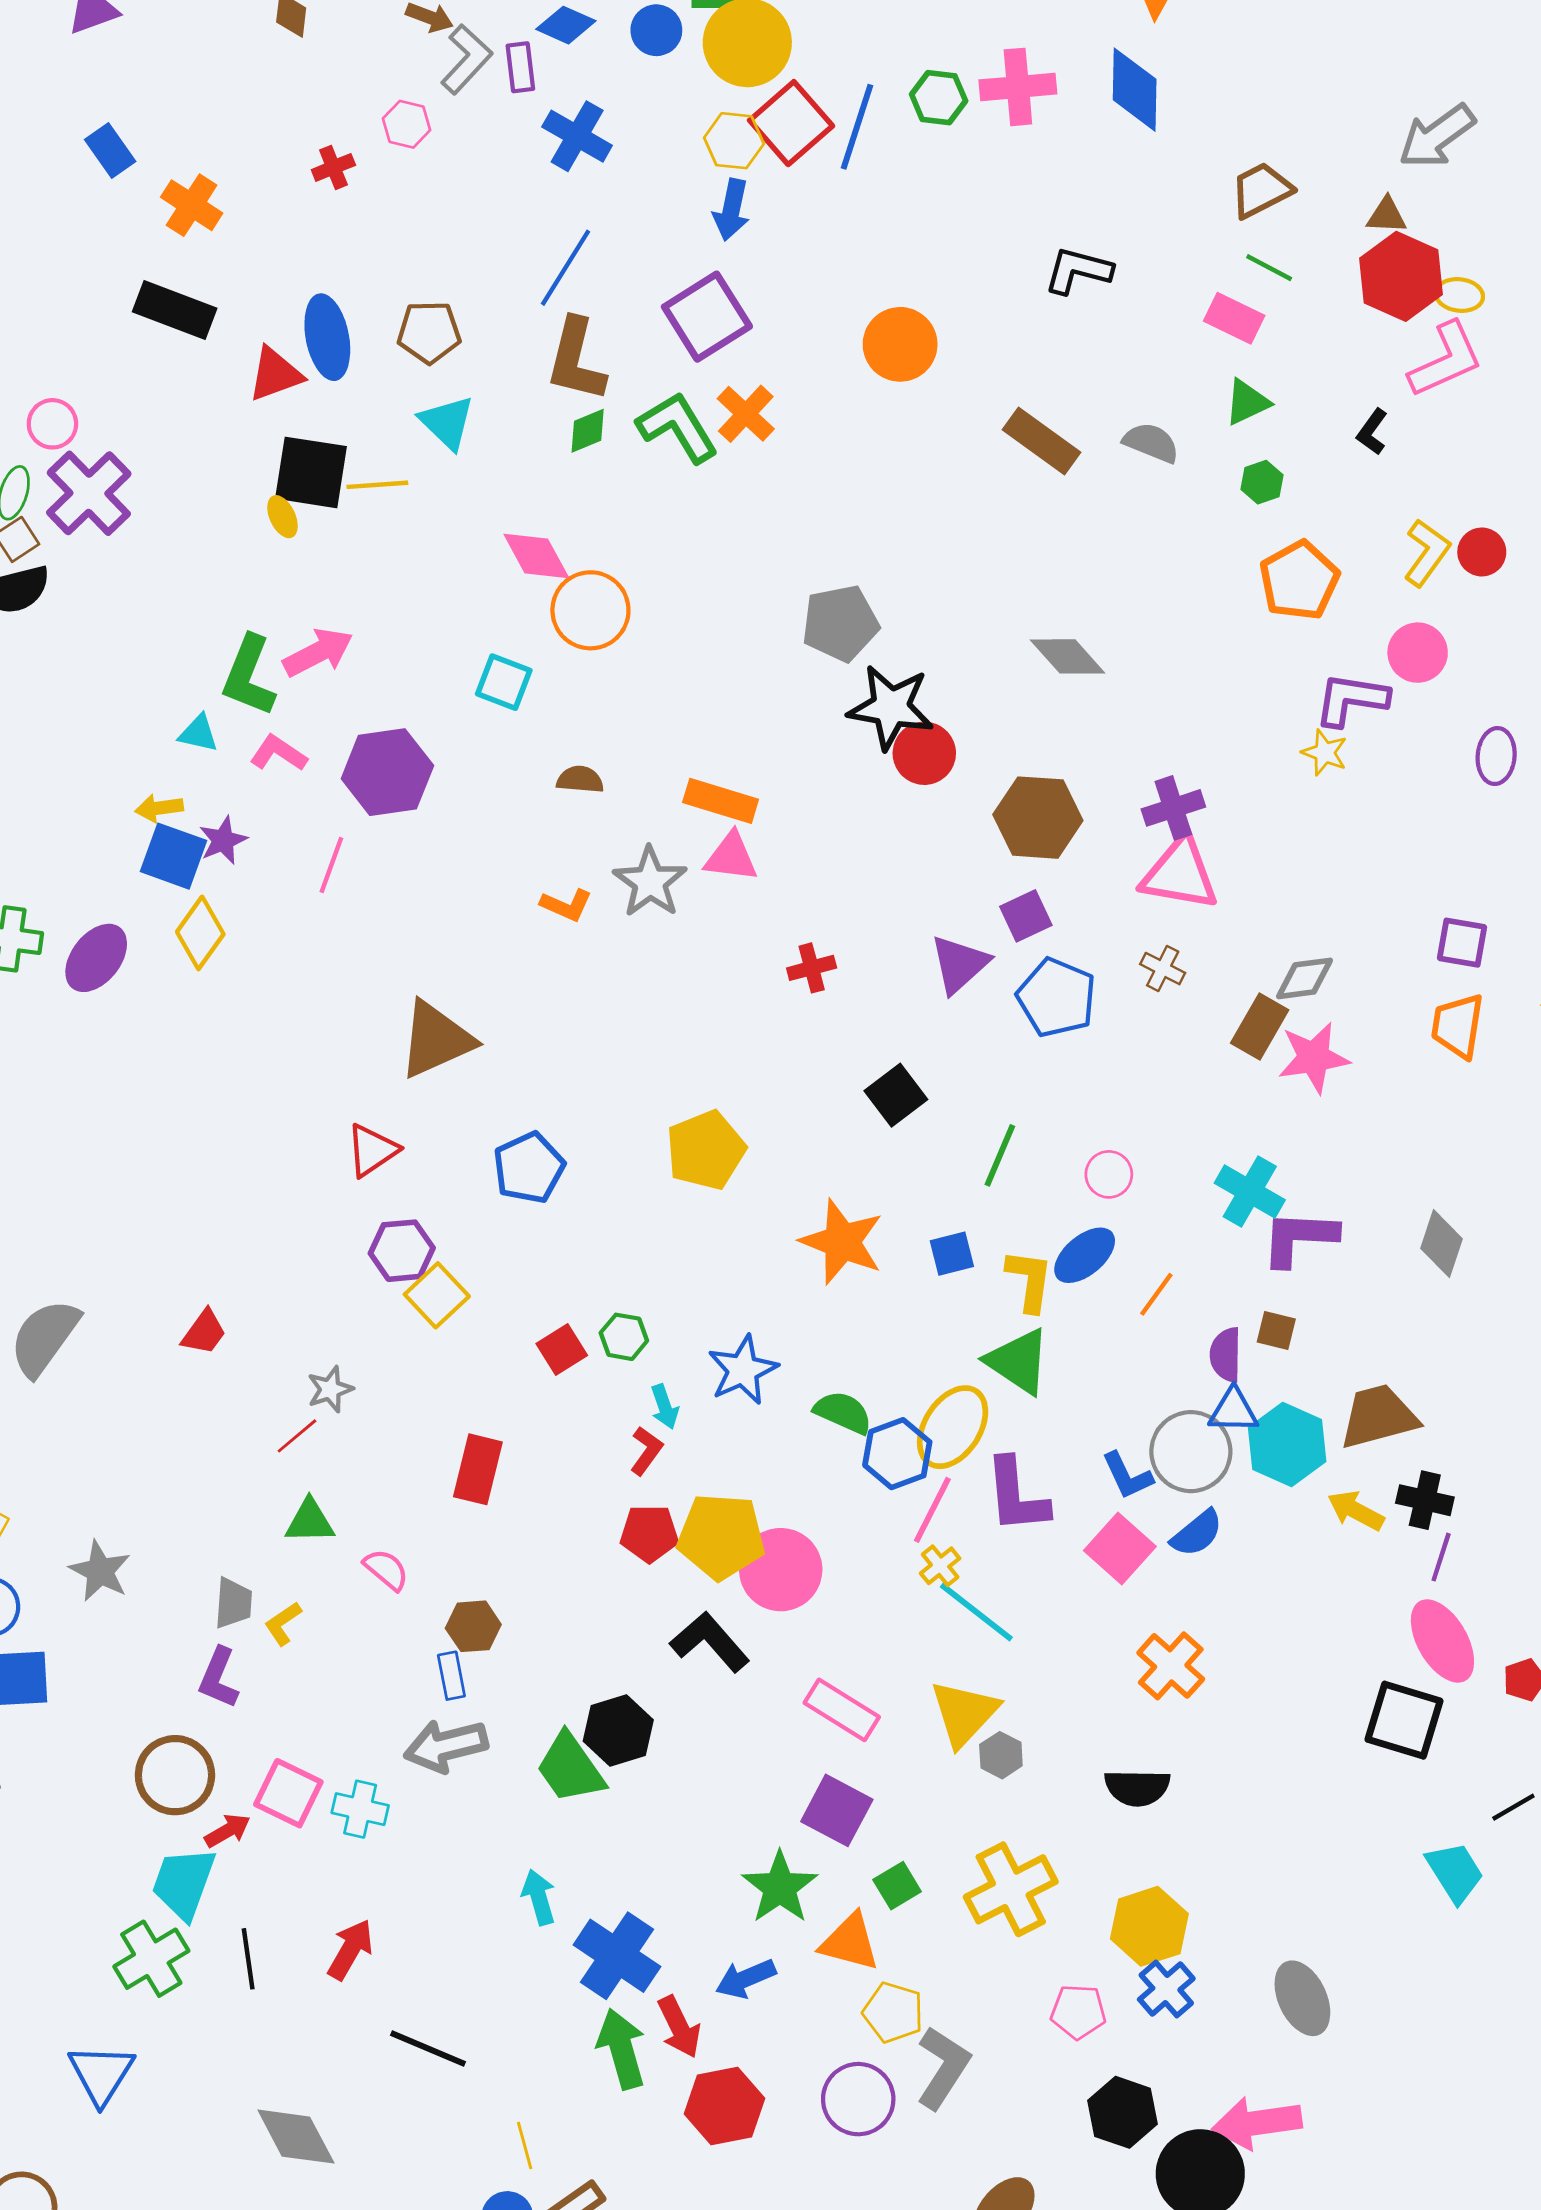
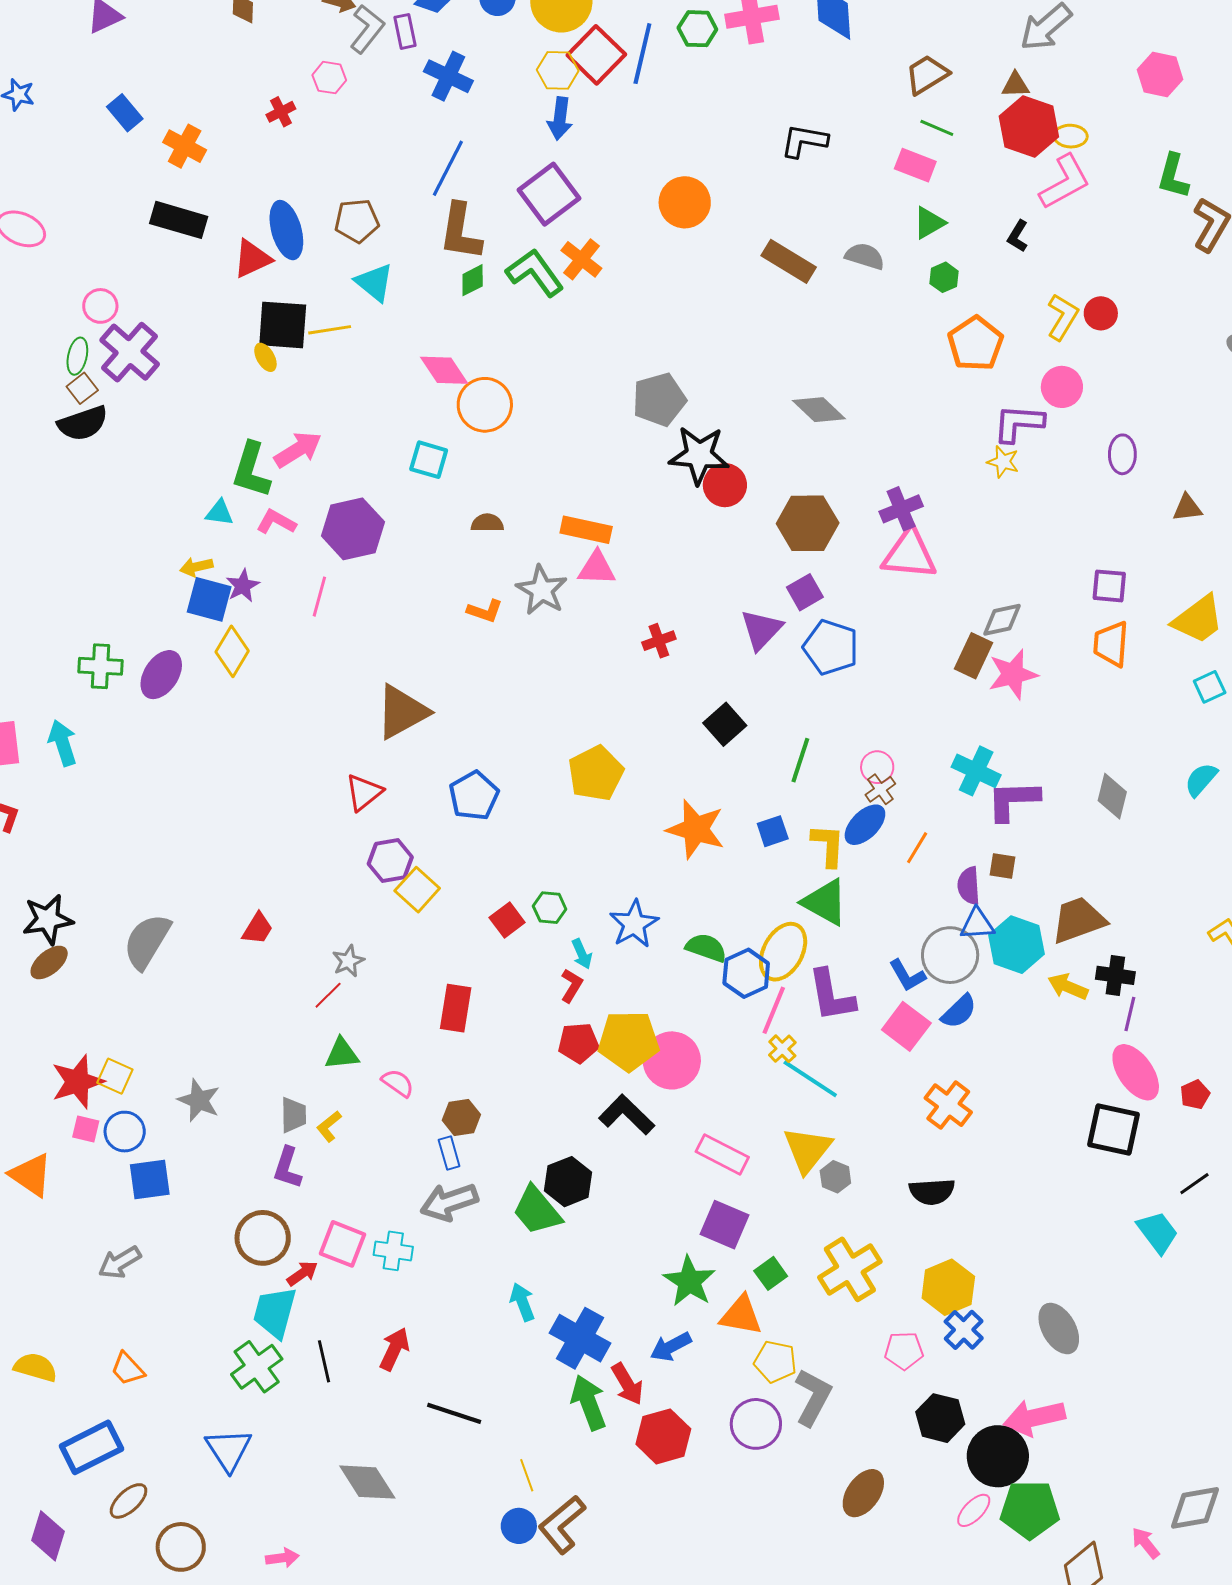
brown cross: (1163, 969) -> (880, 789), moved, turned 32

